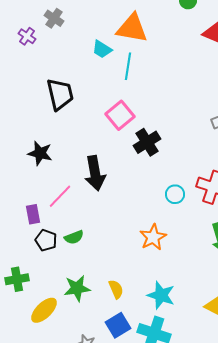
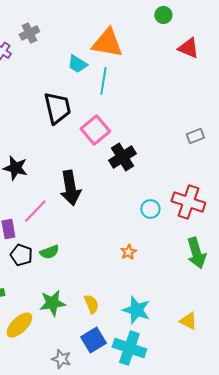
gray cross: (54, 18) -> (29, 33), turned 30
black trapezoid: (60, 94) -> (57, 108), moved
orange star: (153, 237) -> (128, 252), size x0.6

